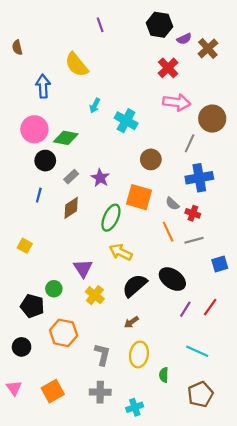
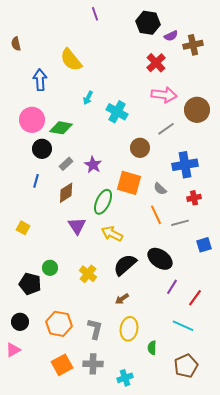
purple line: (100, 25) -> (95, 14), moved
brown cross: (208, 48) -> (193, 45), turned 30
gray line: (190, 143) -> (166, 129), moved, turned 30
red cross: (193, 213) -> (194, 198), moved, turned -32
purple triangle: (83, 268) -> (77, 226), moved
red line: (210, 307) -> (195, 298), moved
orange hexagon: (64, 333) -> (59, 324), moved
pink triangle: (14, 388) -> (13, 350), moved, turned 35
orange square: (53, 391) -> (62, 365), moved

